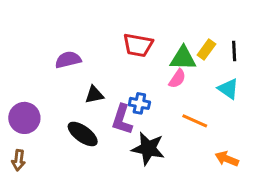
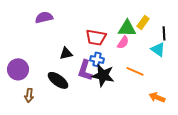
red trapezoid: (138, 45) -> (96, 37), moved
black line: (234, 51) -> (164, 33), moved
purple semicircle: (68, 60) -> (44, 17), moved
black star: (148, 149) -> (103, 75), moved
brown arrow: (19, 160) -> (29, 95), moved

